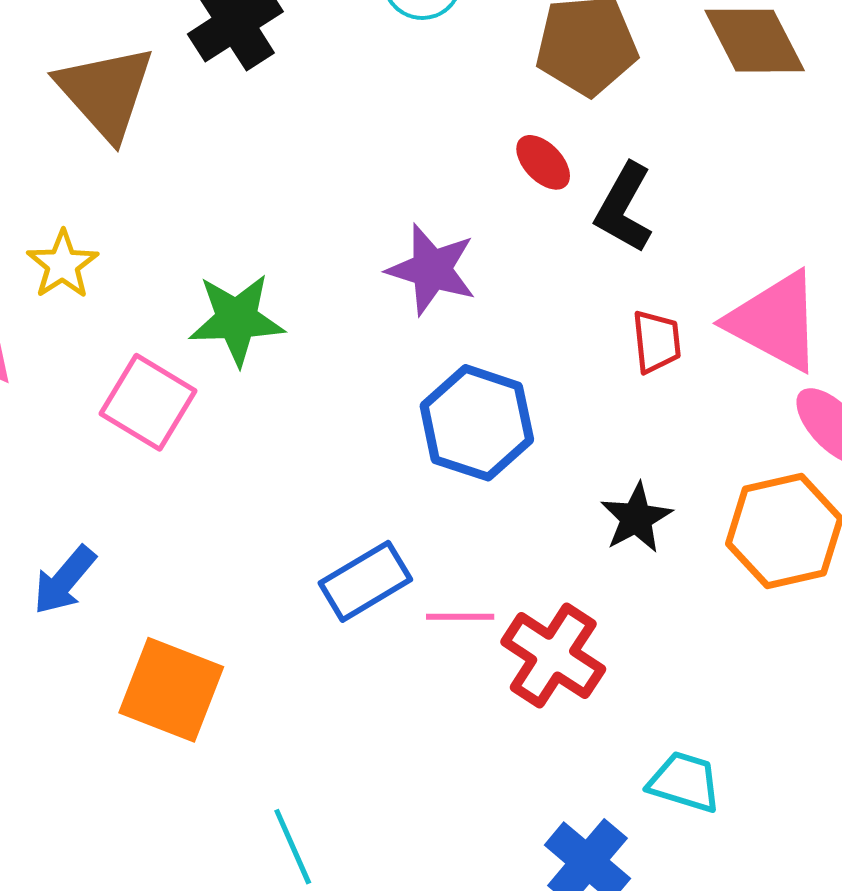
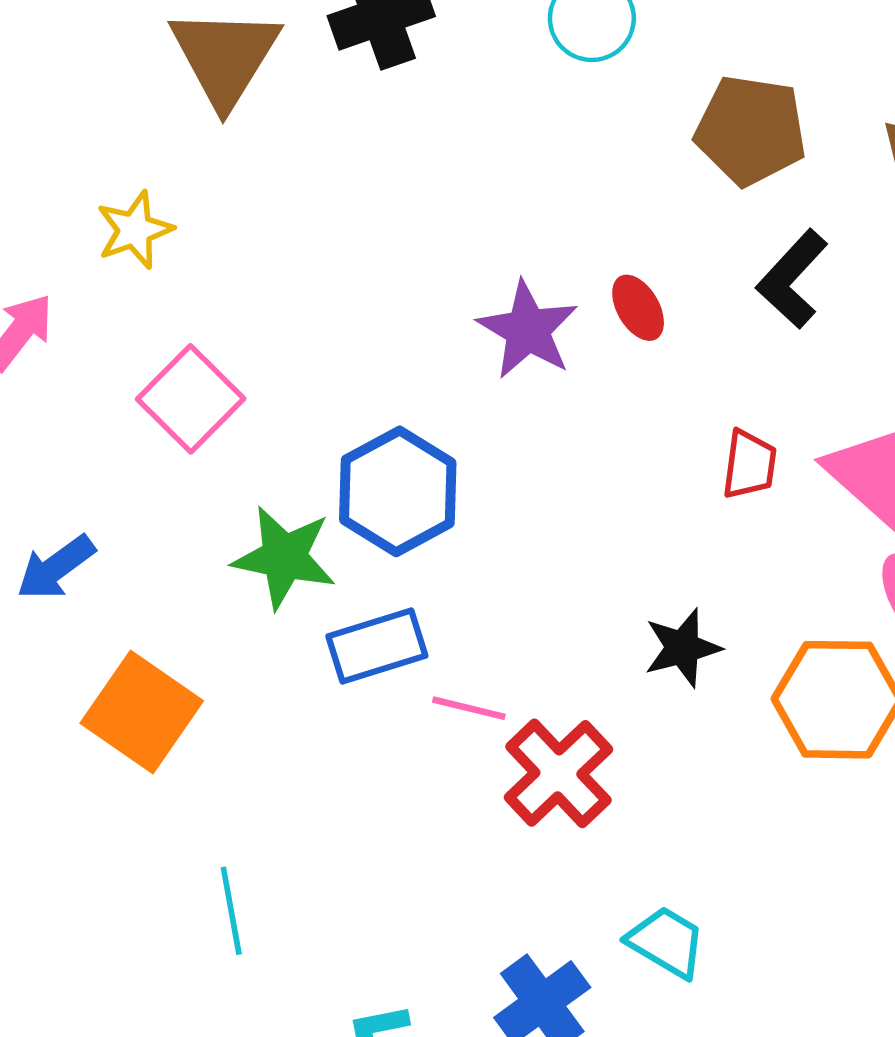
red ellipse: (543, 162) -> (638, 308), moved
black L-shape: (624, 208) -> (792, 279), moved
green star: (237, 319) -> (284, 557), moved
blue hexagon: (477, 423) -> (398, 491), moved

